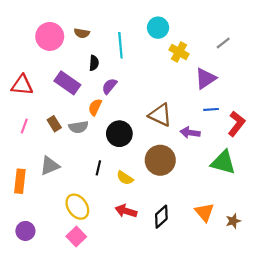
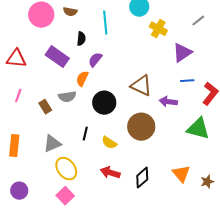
brown rectangle: (54, 124) -> (45, 107), moved
gray triangle: (50, 166) -> (52, 144), moved

